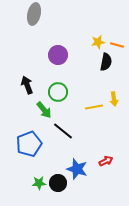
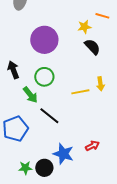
orange line: (117, 45) -> (102, 16), moved
purple circle: (58, 55) -> (44, 40), size x1.4
black semicircle: (106, 62) -> (92, 47), turned -54

